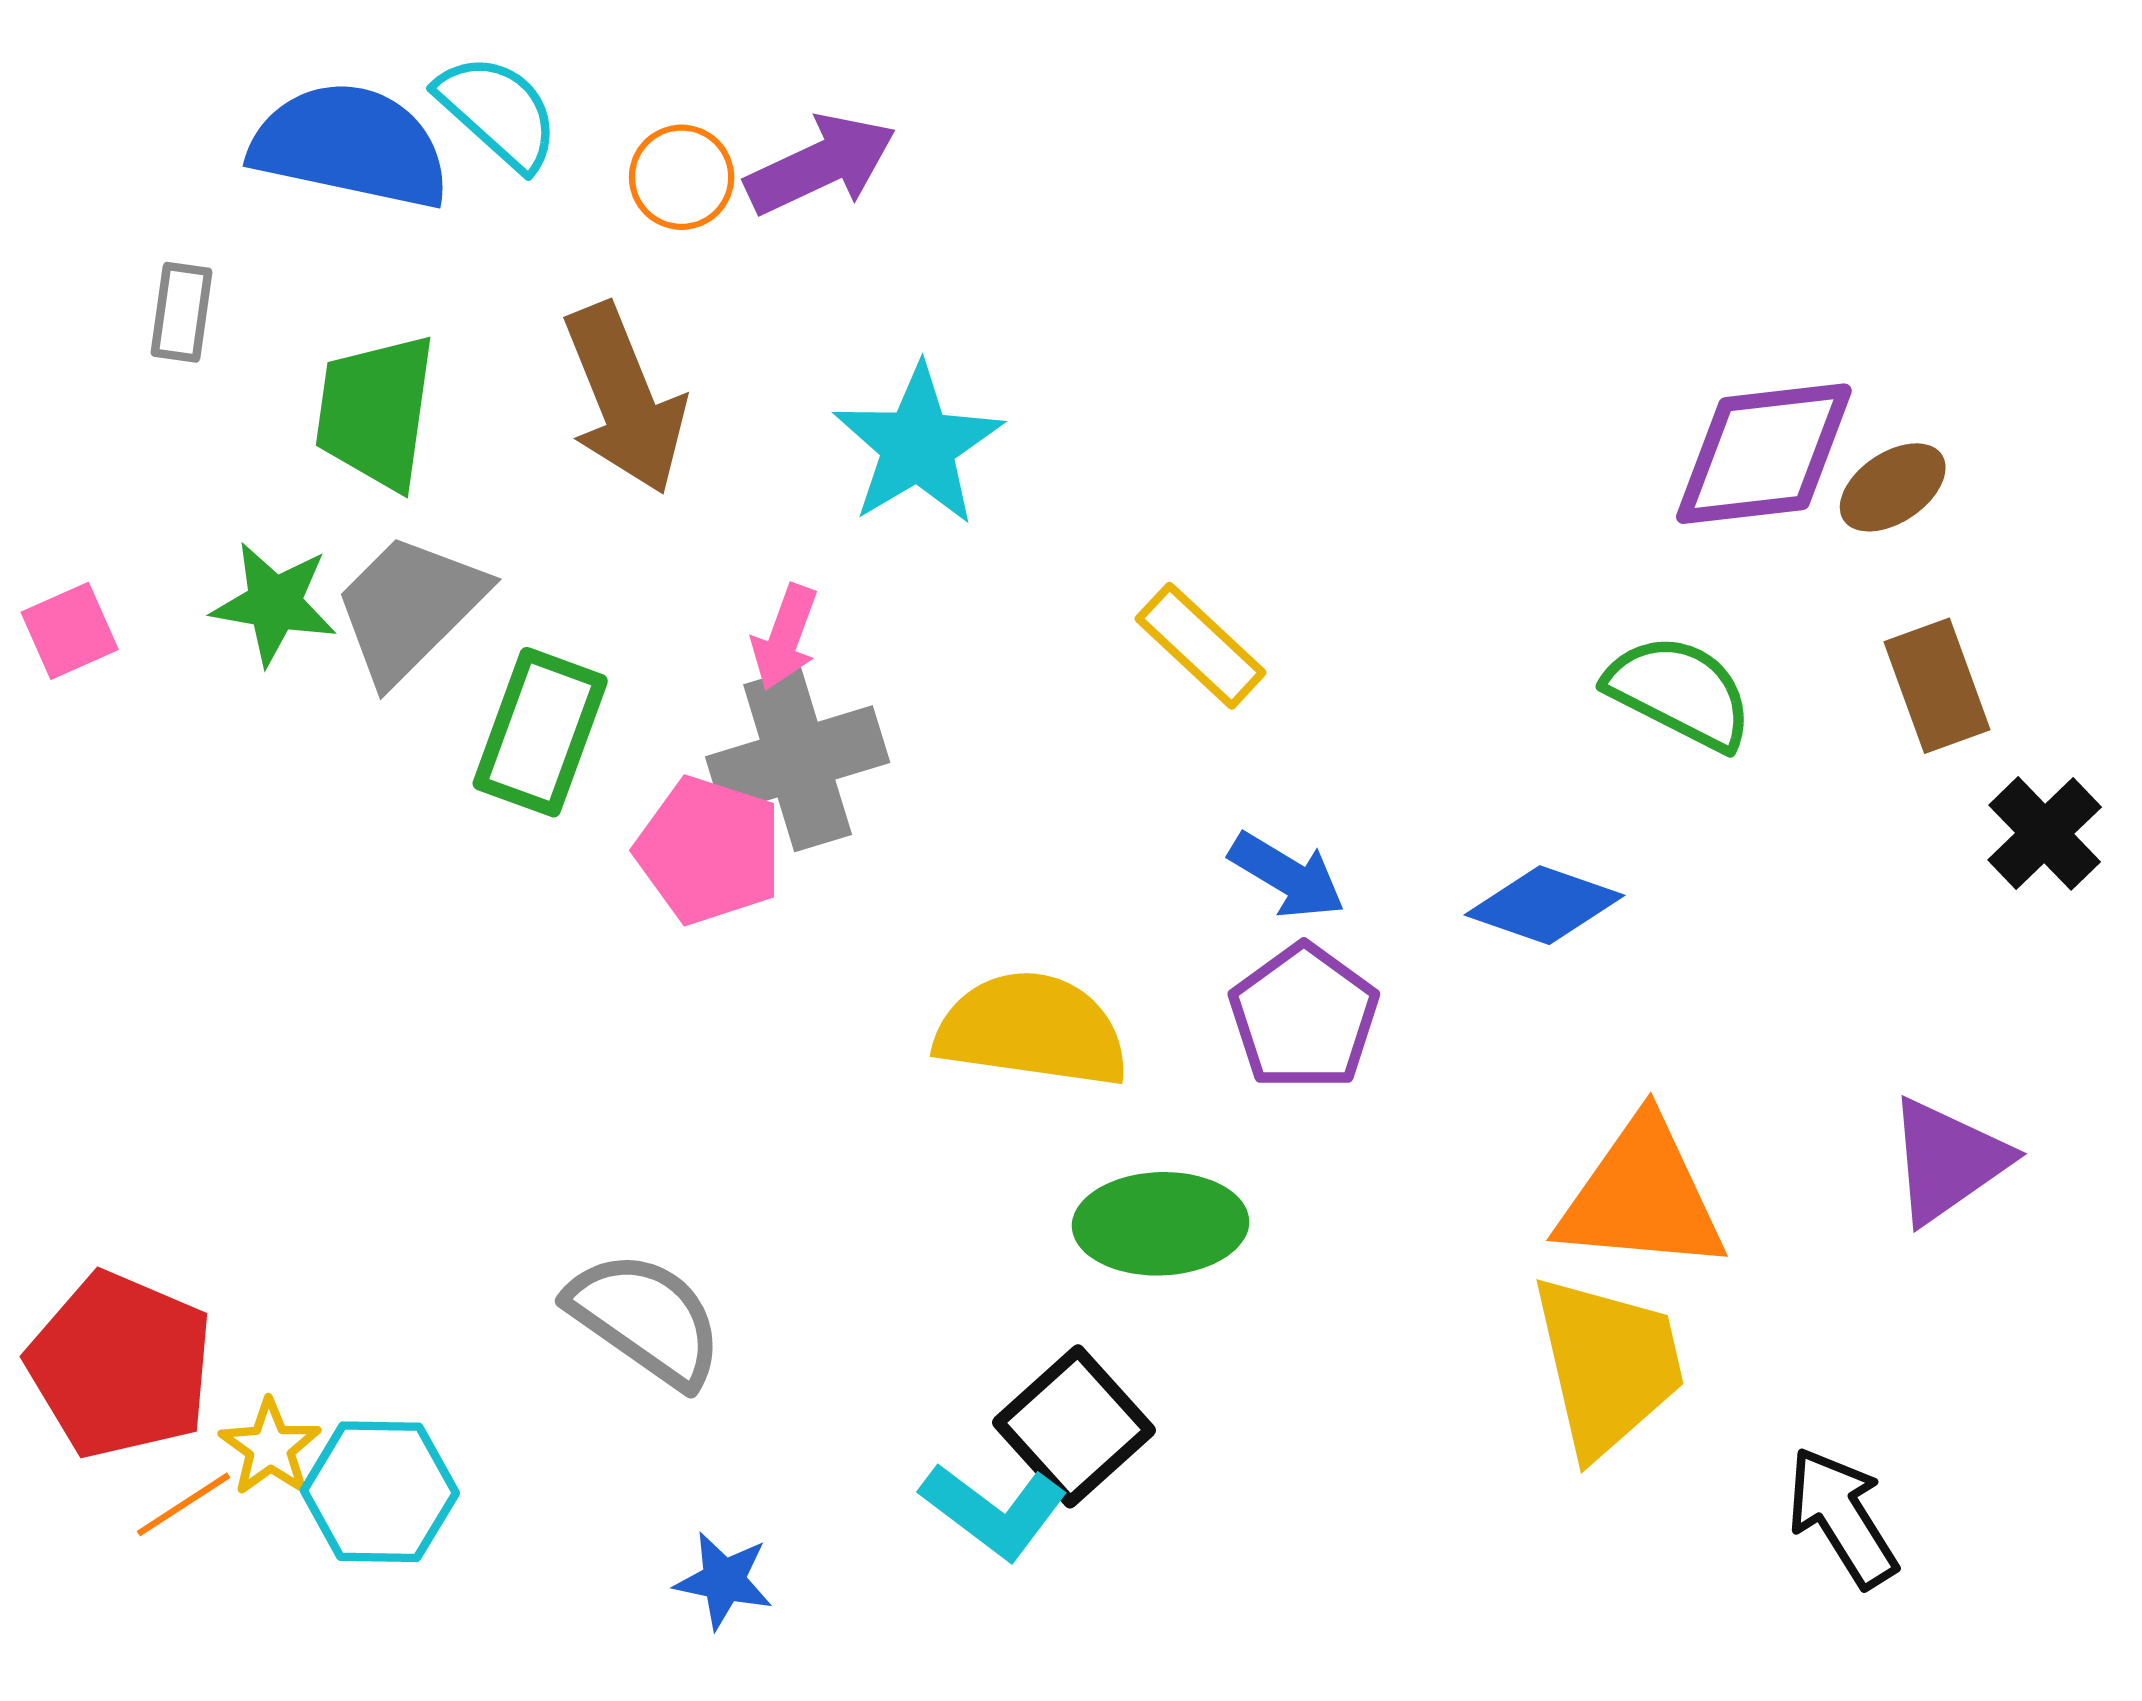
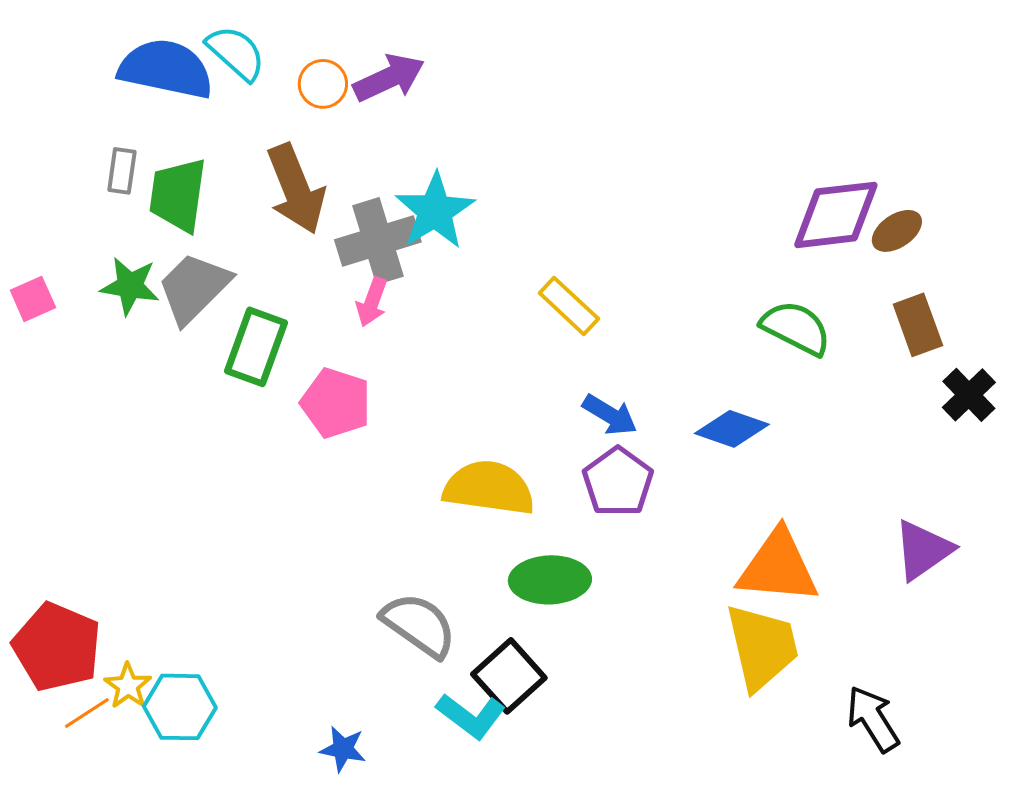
gray rectangle: (181, 312) -> (122, 171), moved
gray cross: (798, 760) -> (378, 241), moved
gray semicircle: (646, 1319) -> (419, 625), moved

